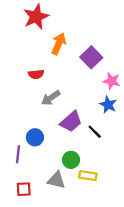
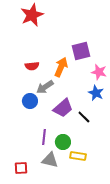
orange arrow: (59, 44) -> (61, 67), moved
purple square: (91, 57) -> (81, 51), turned 30
blue circle: (35, 137) -> (30, 101), moved
purple line: (18, 154) -> (44, 137), moved

